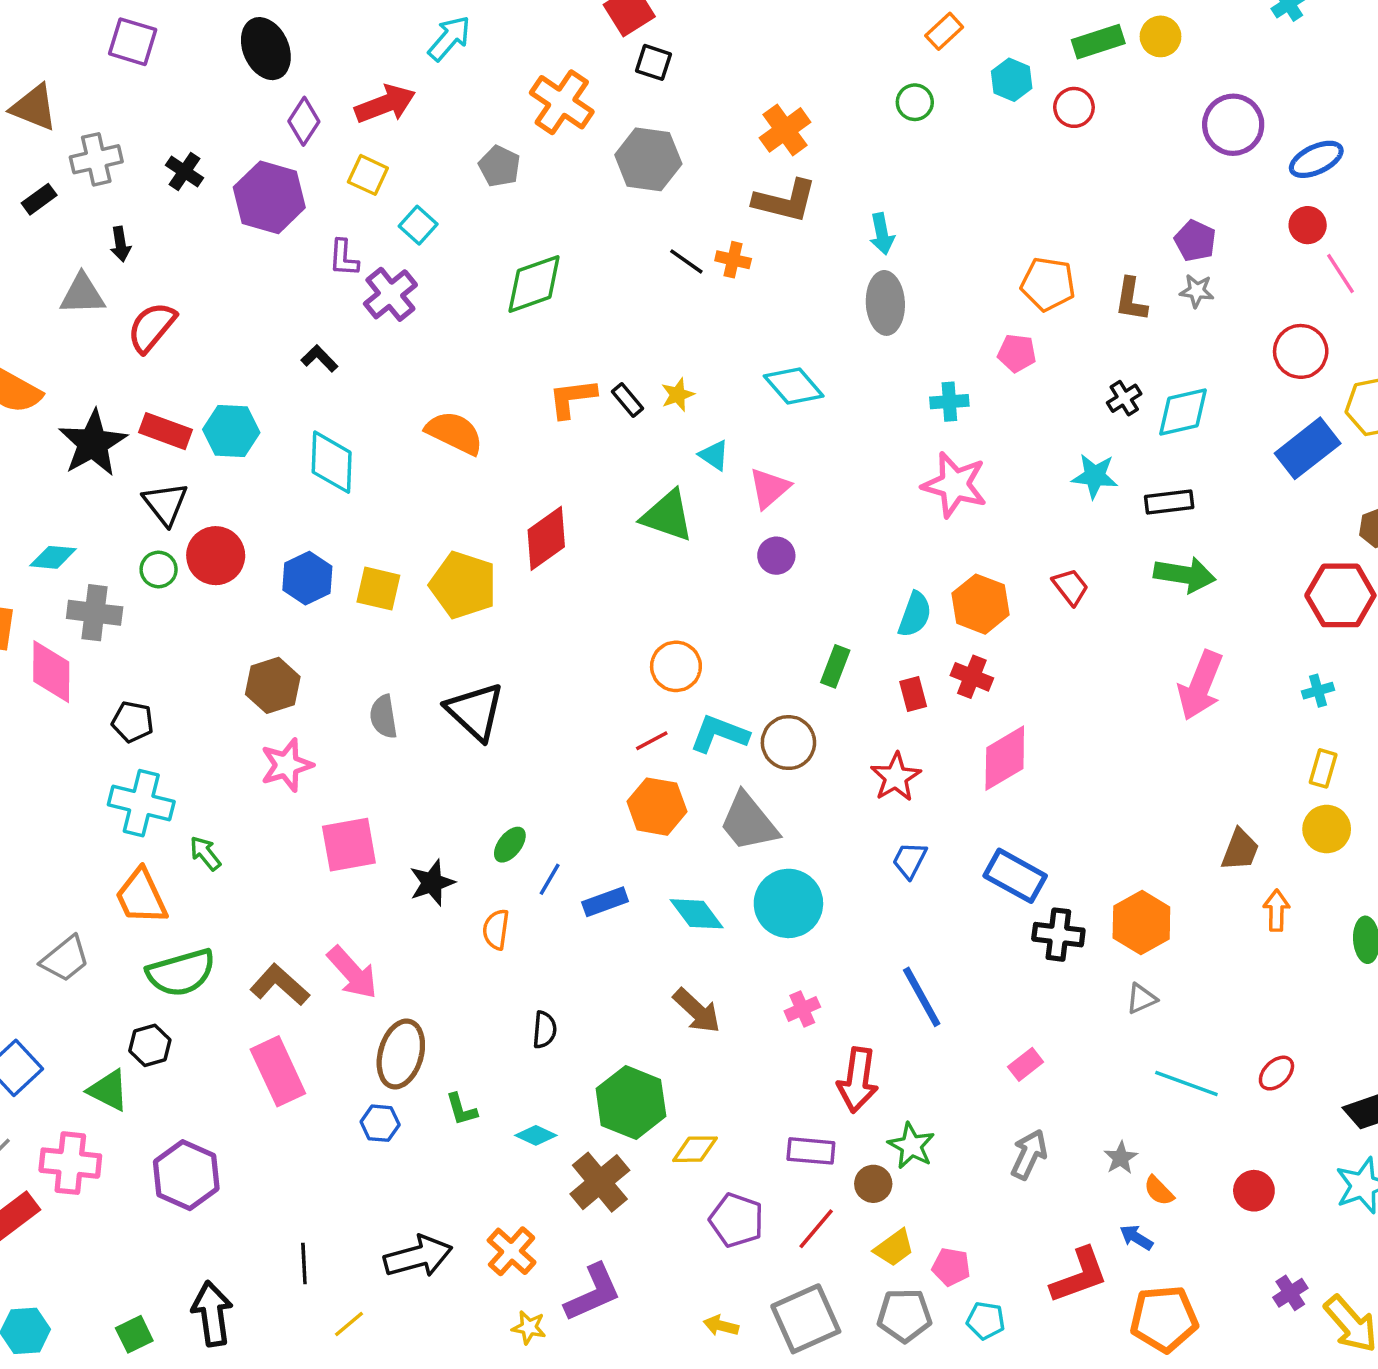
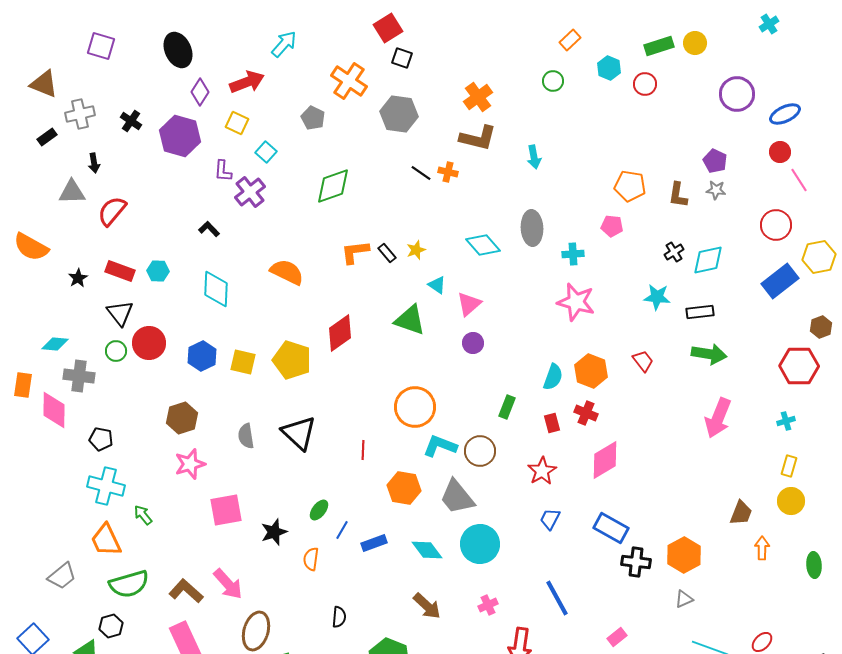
gray ellipse: (885, 303) -> (532, 228), moved
cyan hexagon: (231, 431) -> (158, 271), size x0.7
black star: (93, 443) -> (78, 278), size x0.5
orange circle: (676, 666) -> (415, 407), size x1.4
red line: (652, 741) -> (363, 450), moved, turned -60

